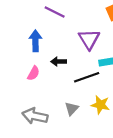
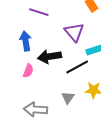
black arrow: (59, 61) -> (49, 57), size x1.6

